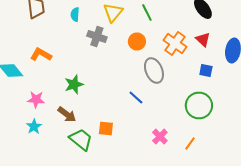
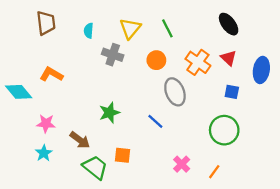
green star: (74, 84) -> (109, 113), moved

